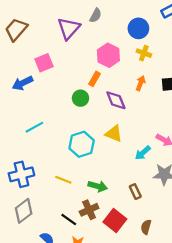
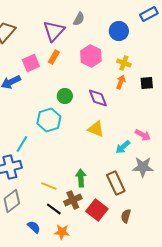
yellow cross: (144, 53) -> (124, 63), moved
orange rectangle: (94, 79) -> (54, 57), moved
cyan line: (34, 127) -> (22, 144), moved, turned -30
cyan hexagon: (82, 144) -> (49, 120), moved
yellow line: (63, 180) -> (49, 186), moved
green arrow: (98, 186) -> (81, 178), turned -108
brown rectangle: (135, 192) -> (116, 183), size x1.6

